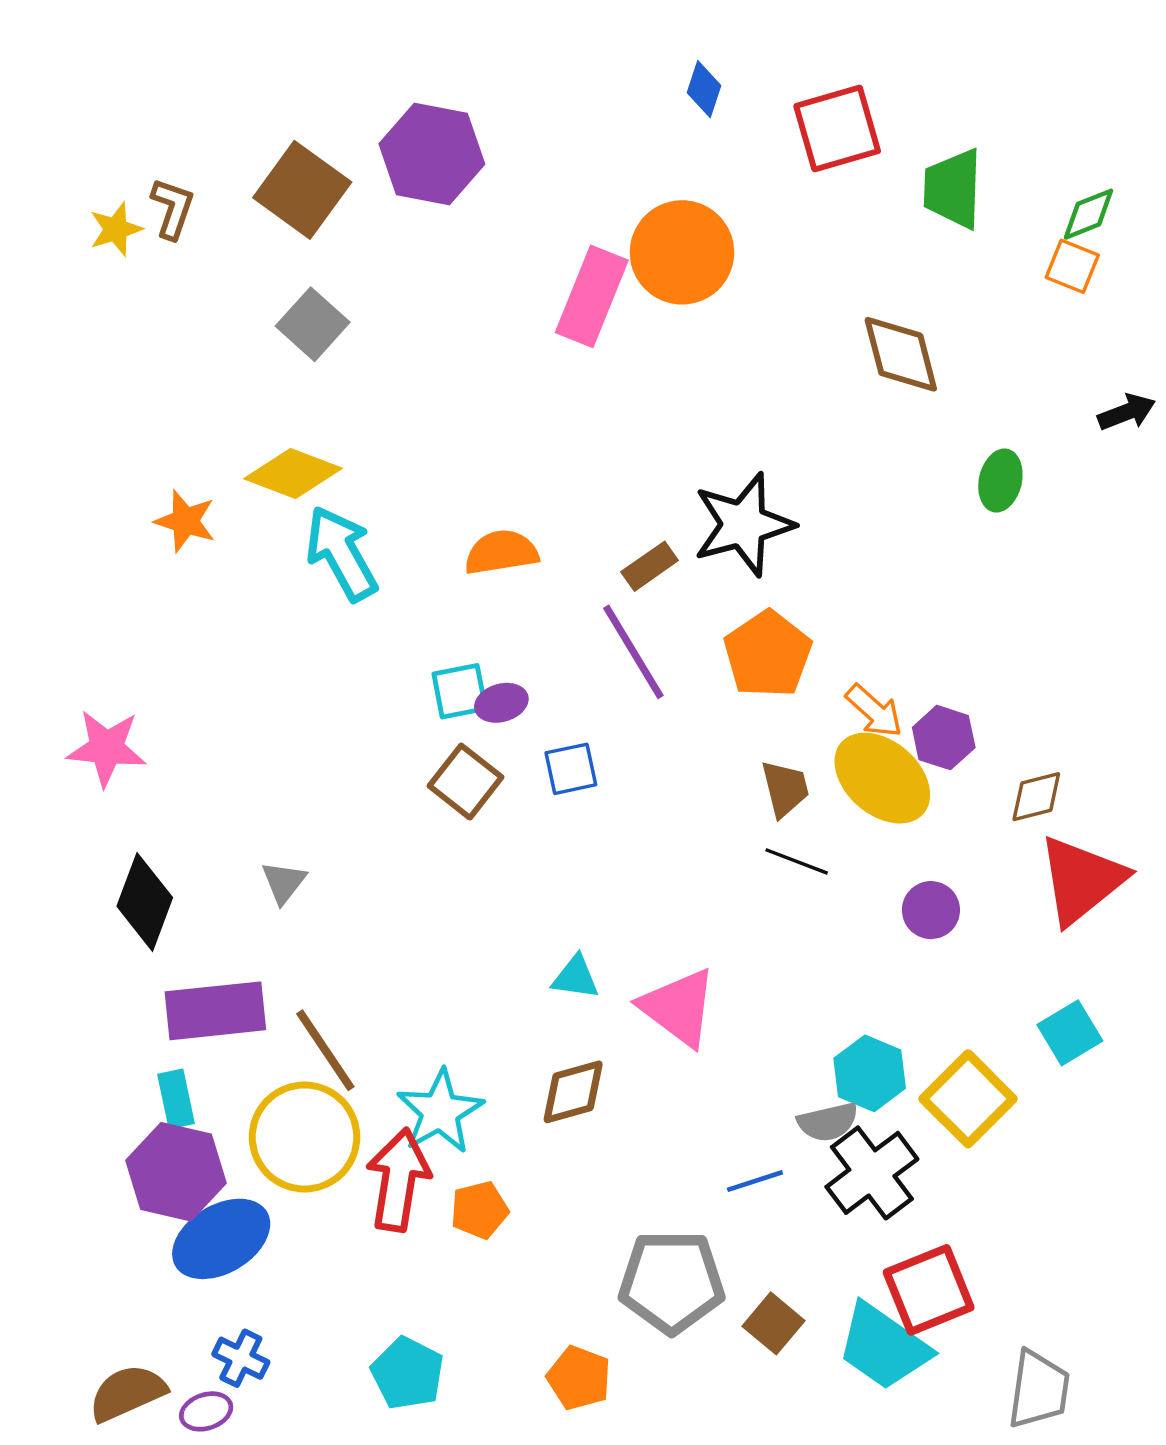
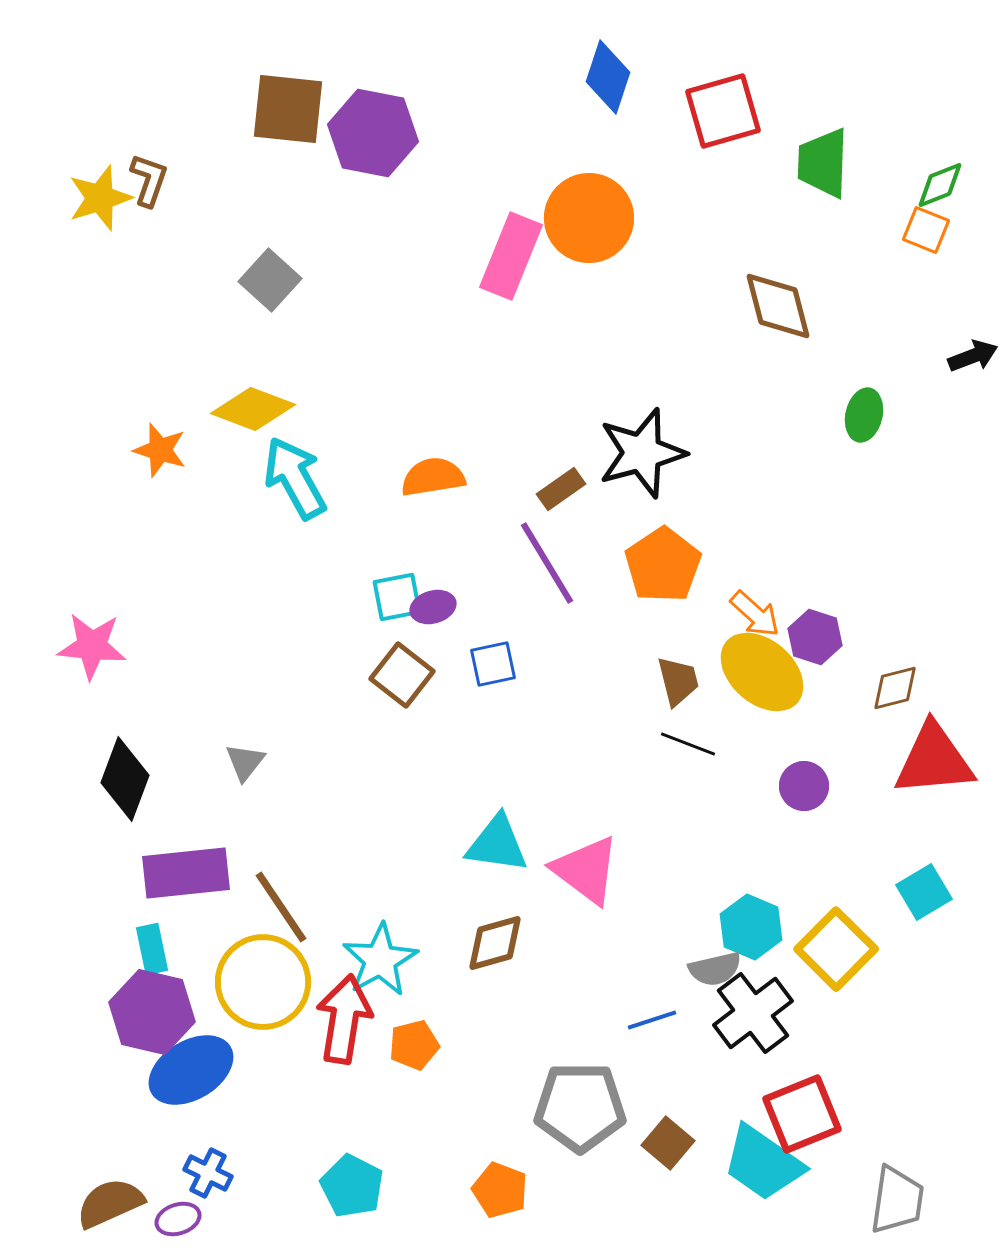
blue diamond: (704, 89) -> (608, 77), size x1.5
brown square: (302, 190) -> (288, 109), moved, turned -30
yellow star: (116, 229) -> (100, 198), size x1.4
red triangle: (1081, 880) -> (934, 760), turned 34
cyan triangle: (575, 977) -> (497, 844), size x1.5

